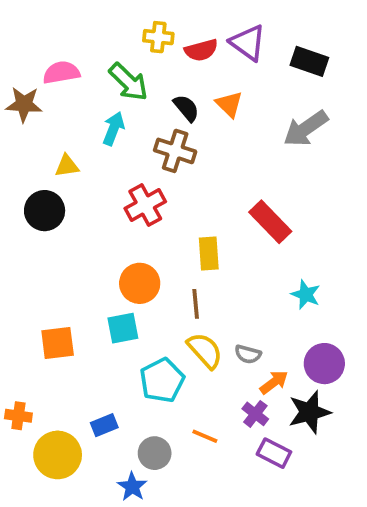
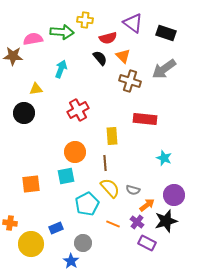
red semicircle: (201, 50) -> (108, 38), moved
green arrow: (128, 82) -> (62, 32), moved, turned -40
brown cross: (175, 151) -> (130, 81), moved
red rectangle: (270, 222) -> (145, 119), turned -40
orange line: (205, 436) -> (113, 224), moved

